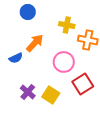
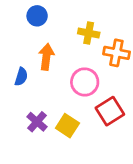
orange arrow: (35, 43) -> (46, 57), turned -36
blue semicircle: (16, 58) -> (21, 77), turned -48

